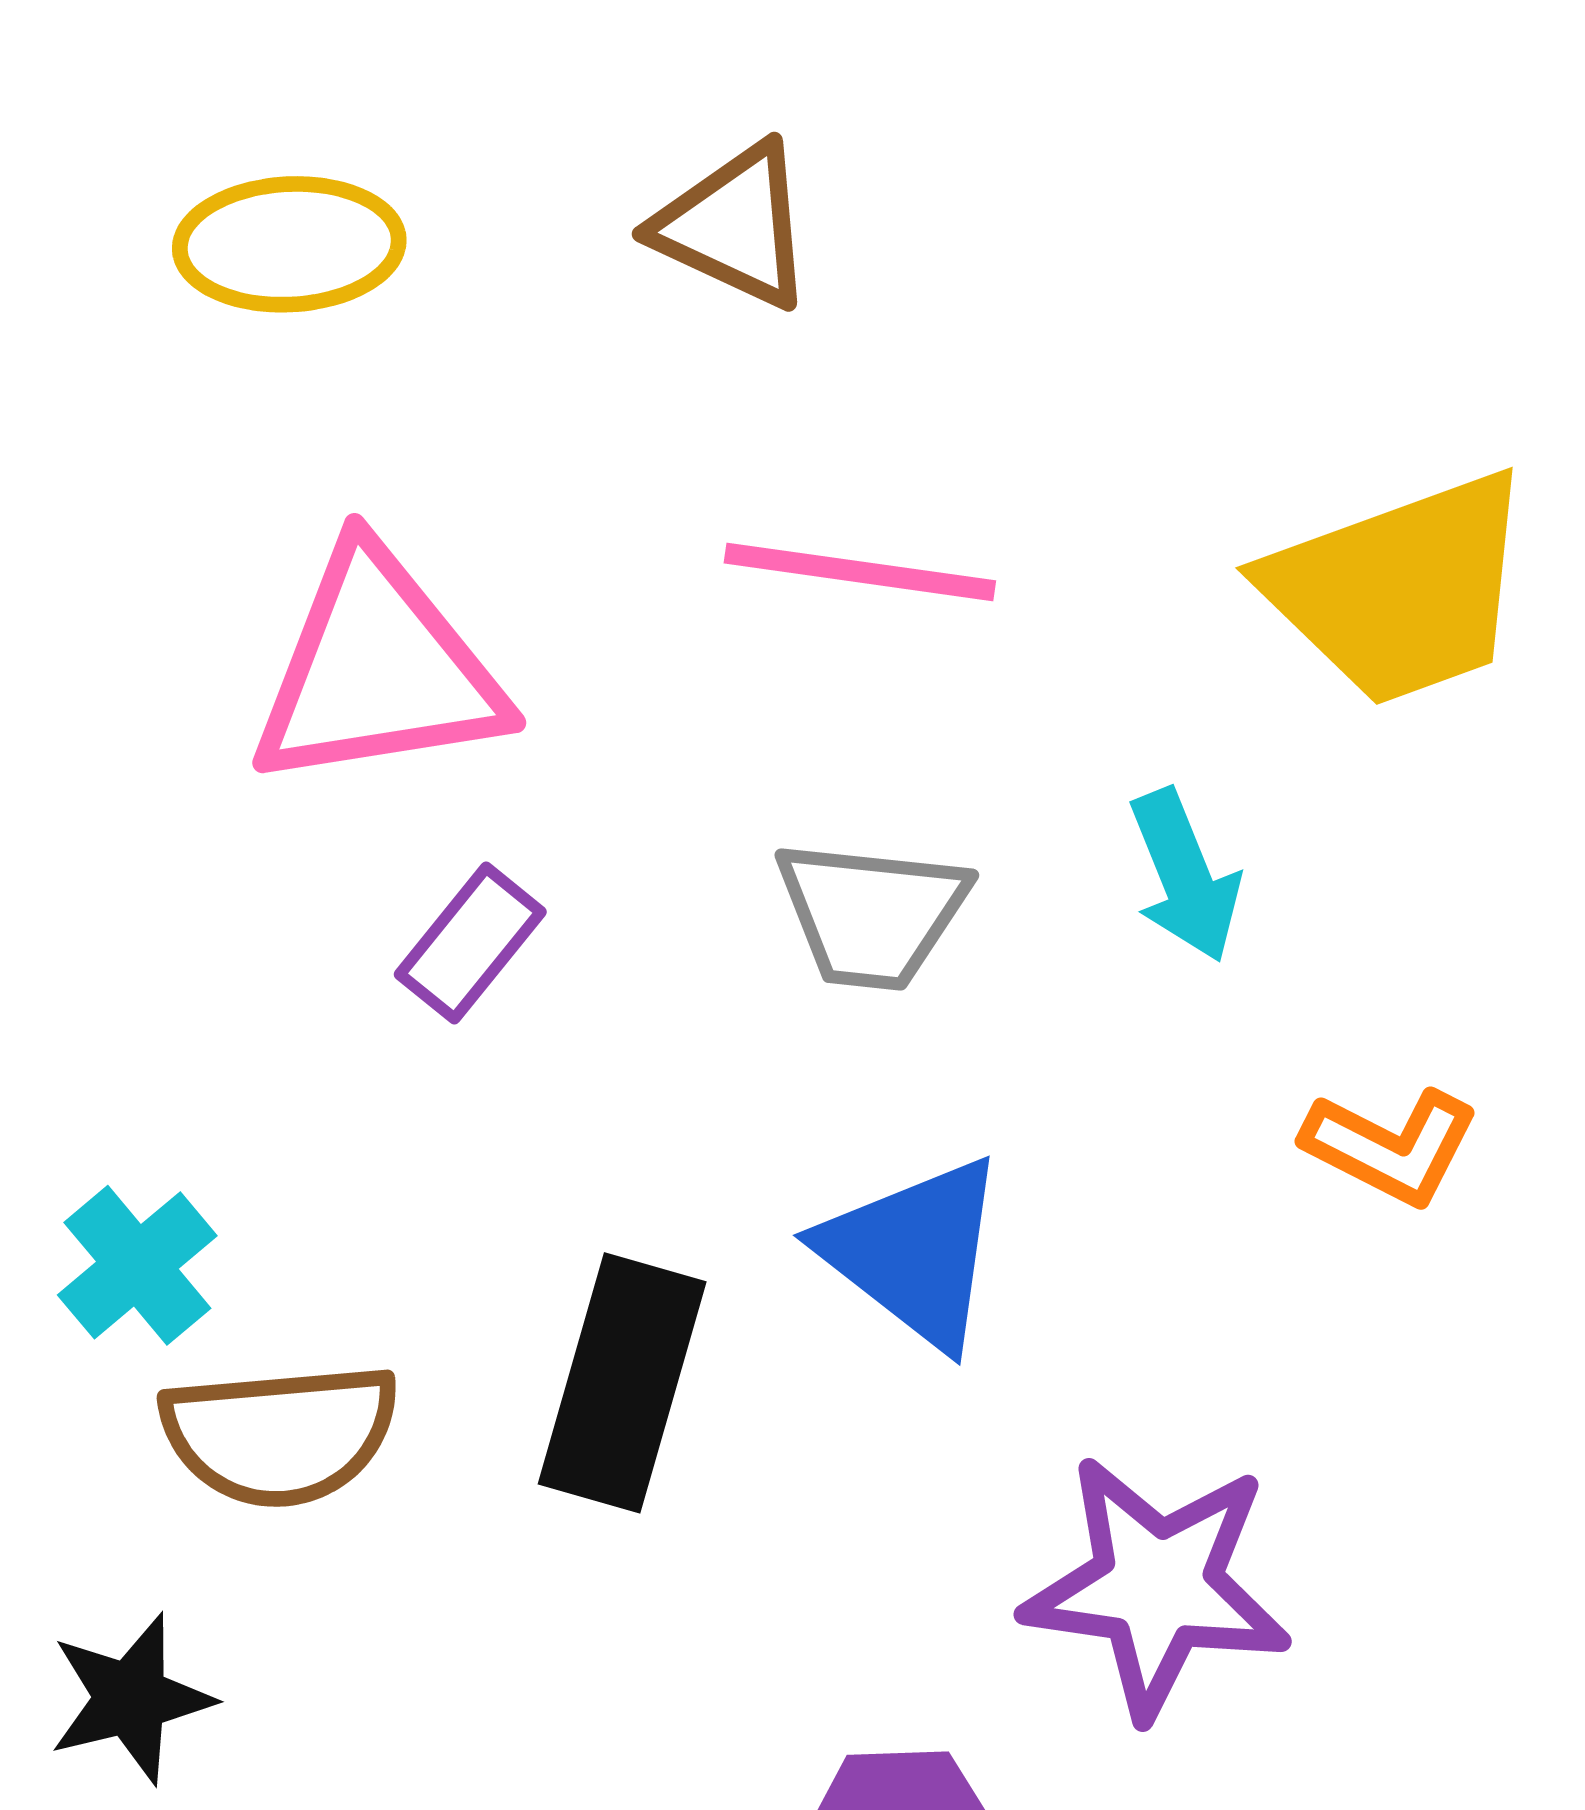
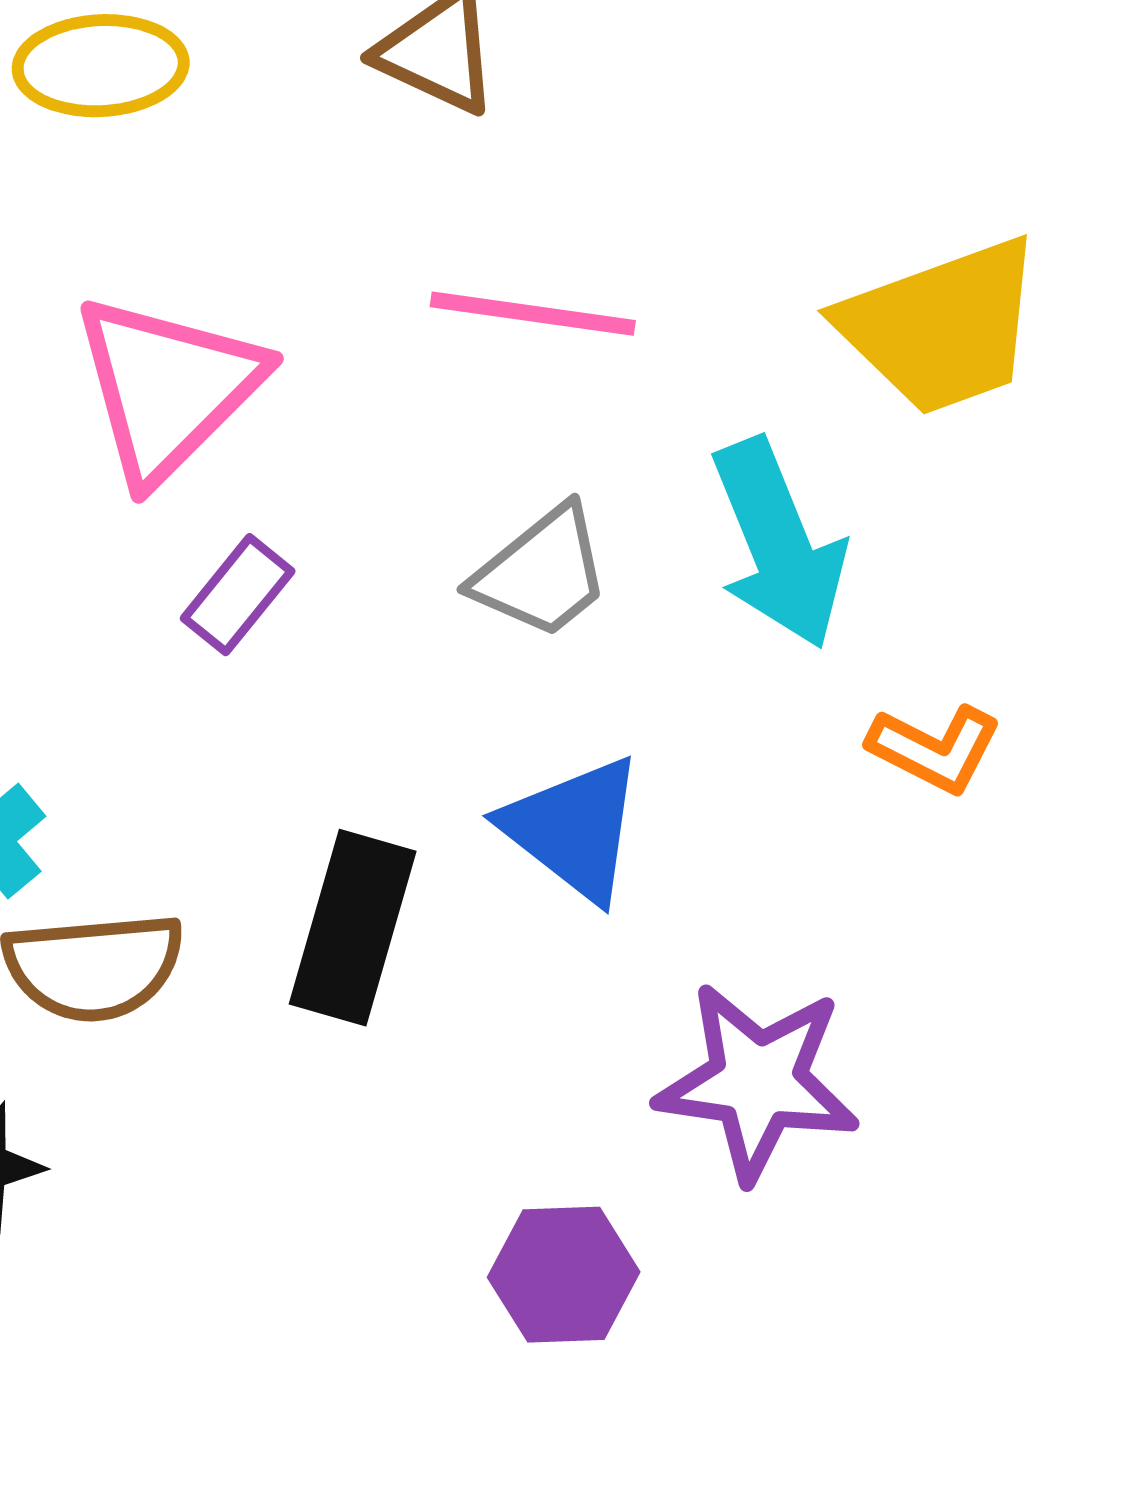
pink triangle: (378, 670) -> (168, 388), turned -36
cyan arrow: (1185, 876) -> (779, 544), size x1.6
gray trapezoid: (872, 914) -> (542, 573), turned -45

